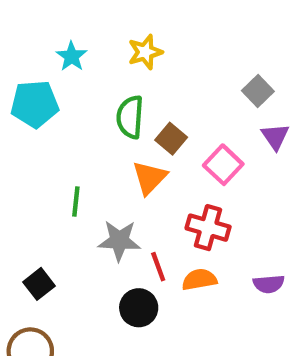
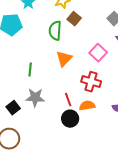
brown square: (171, 139) -> (74, 19), moved
gray star: (119, 241) -> (35, 98), moved
black circle: (139, 308) -> (70, 119), moved

